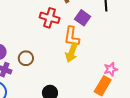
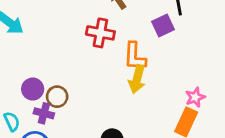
purple square: (83, 18) -> (163, 26), moved, turned 35
brown circle: (26, 58) -> (57, 97), moved

